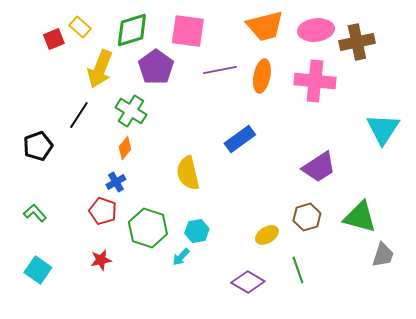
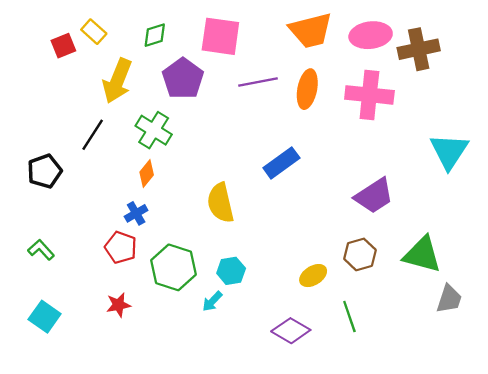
green diamond: (132, 30) -> (155, 35), size x0.6

